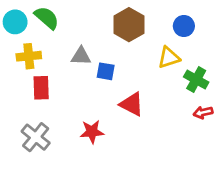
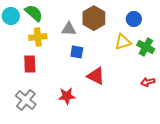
yellow cross: (29, 56) -> (38, 37), moved
gray triangle: (81, 56) -> (69, 29), moved
green cross: (196, 80) -> (146, 47), moved

